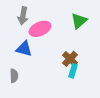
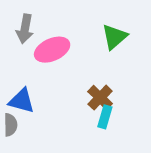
blue triangle: (24, 49) -> (22, 101), moved

